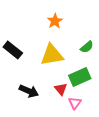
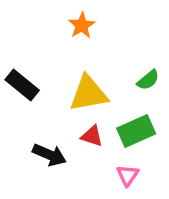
orange star: (55, 21) -> (82, 25), moved
red triangle: (61, 89) -> (92, 136), moved, turned -32

